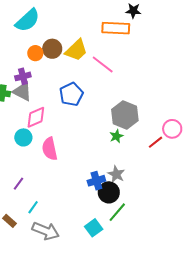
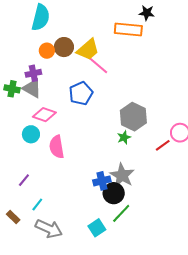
cyan semicircle: (28, 20) -> (41, 17), turned -36
pink line: (103, 65) -> (98, 65), moved
pink diamond: (36, 117) -> (44, 115), turned 40
gray star: (116, 174) -> (122, 175), size x1.4

